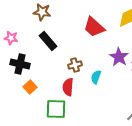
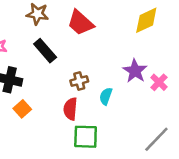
red trapezoid: (94, 27) -> (81, 23), moved
green square: (56, 109) -> (86, 137), moved

